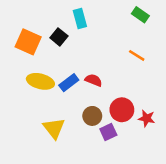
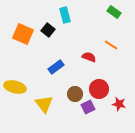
red semicircle: (93, 80) -> (89, 57), moved
yellow ellipse: (40, 81) -> (15, 87), moved
red star: (147, 118) -> (119, 104), moved

